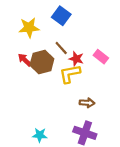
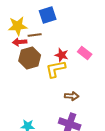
blue square: (61, 16) -> (48, 15), turned 36
brown line: (61, 48) -> (35, 35), moved, turned -56
red arrow: (25, 60) -> (20, 42), moved, turned -48

